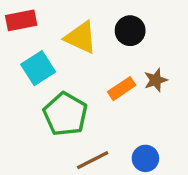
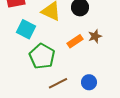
cyan square: (38, 68) -> (26, 29), turned -30

